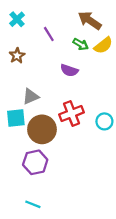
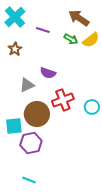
cyan cross: (17, 19) -> (15, 17), size x1.5
purple line: (49, 34) -> (43, 30), turned -40
purple semicircle: (69, 70) -> (48, 73), moved
cyan square: (16, 118) -> (14, 126), moved

